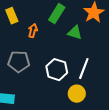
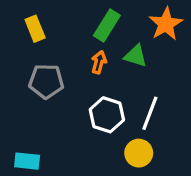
orange arrow: (33, 31) -> (99, 62), moved
gray pentagon: (19, 62) -> (46, 81), moved

